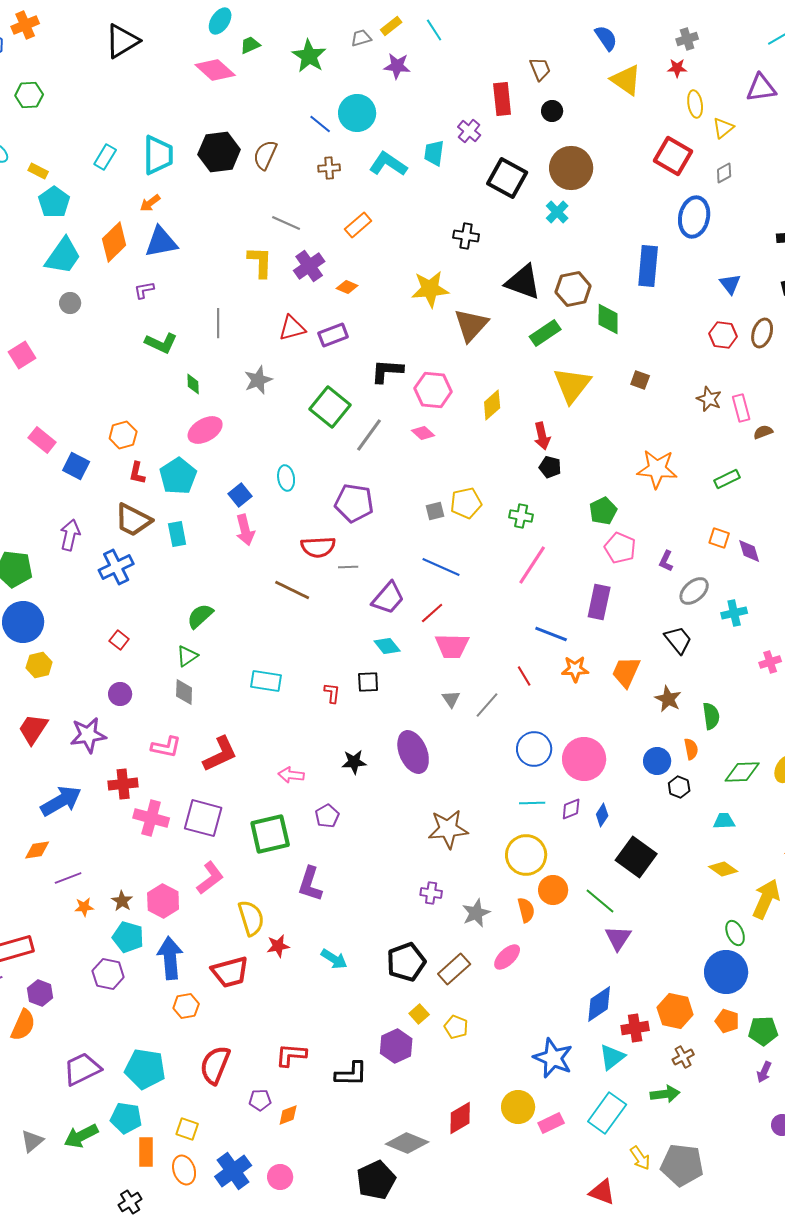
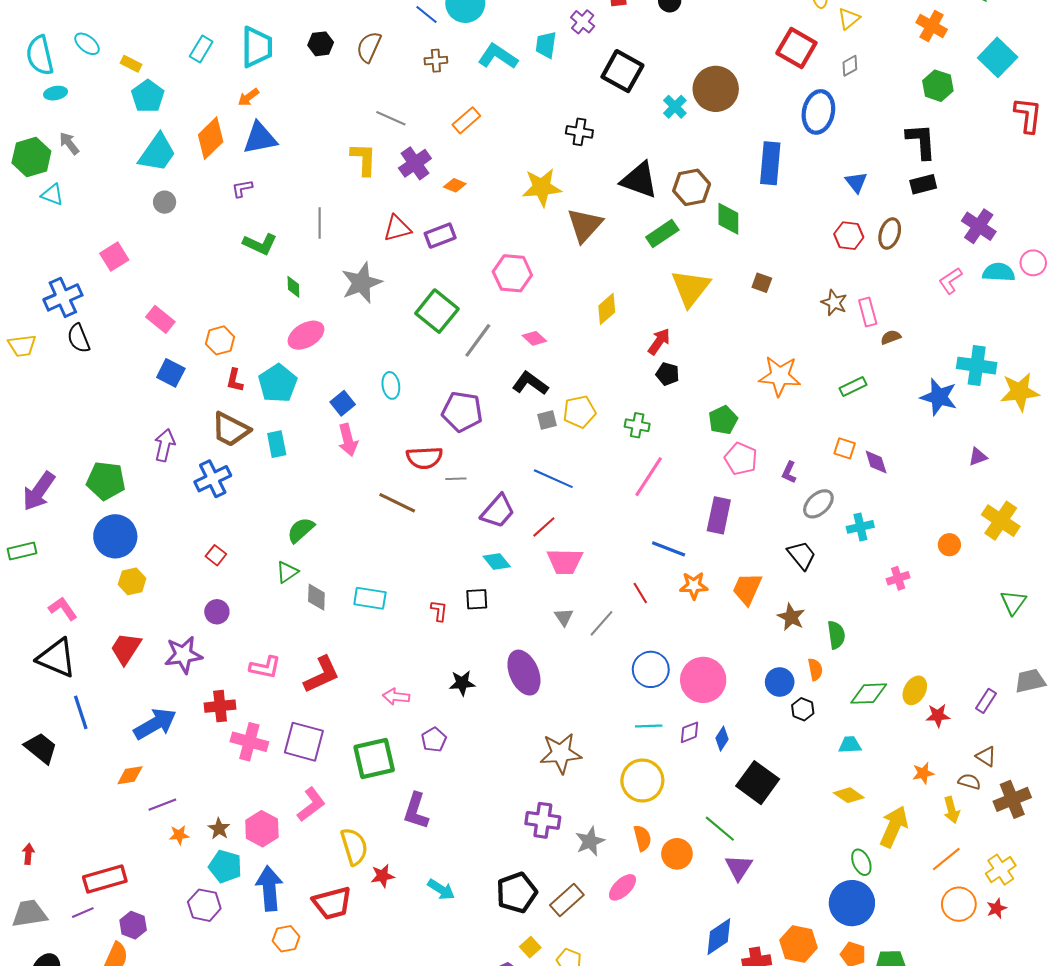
black hexagon: (219, 152) -> (321, 44), size x0.6
brown circle: (571, 168) -> (716, 89), moved
black L-shape: (387, 371) -> (530, 383), moved, turned 32
gray star: (258, 380) -> (362, 283), size x1.4
pink hexagon: (433, 390) -> (512, 273), moved
red arrow: (542, 436) -> (659, 341), turned -132
pink rectangle: (42, 440) -> (160, 319), moved
gray diamond: (184, 692) -> (316, 597), moved
orange circle: (553, 890) -> (677, 854), moved
purple cross: (431, 893) -> (543, 820), size x1.5

